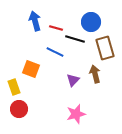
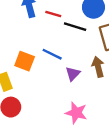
blue line: (55, 52) -> (52, 54), moved
pink star: (76, 114) -> (76, 113), turned 30

